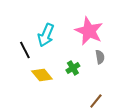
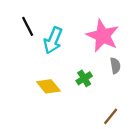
black line: (25, 50) -> (28, 26), moved

